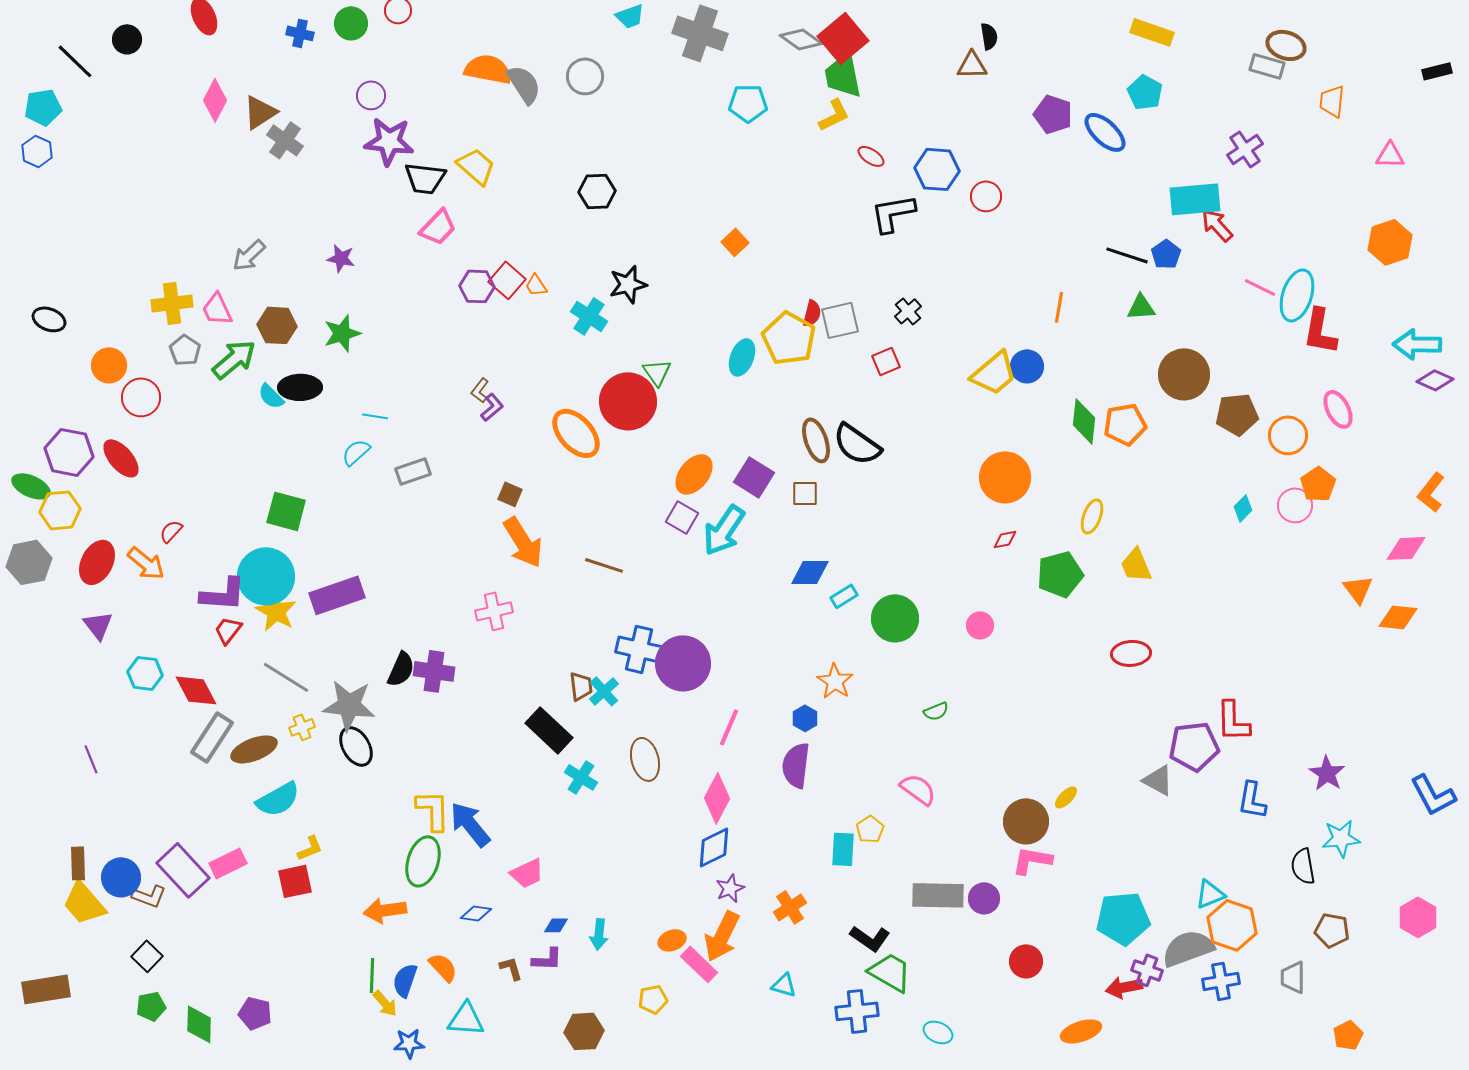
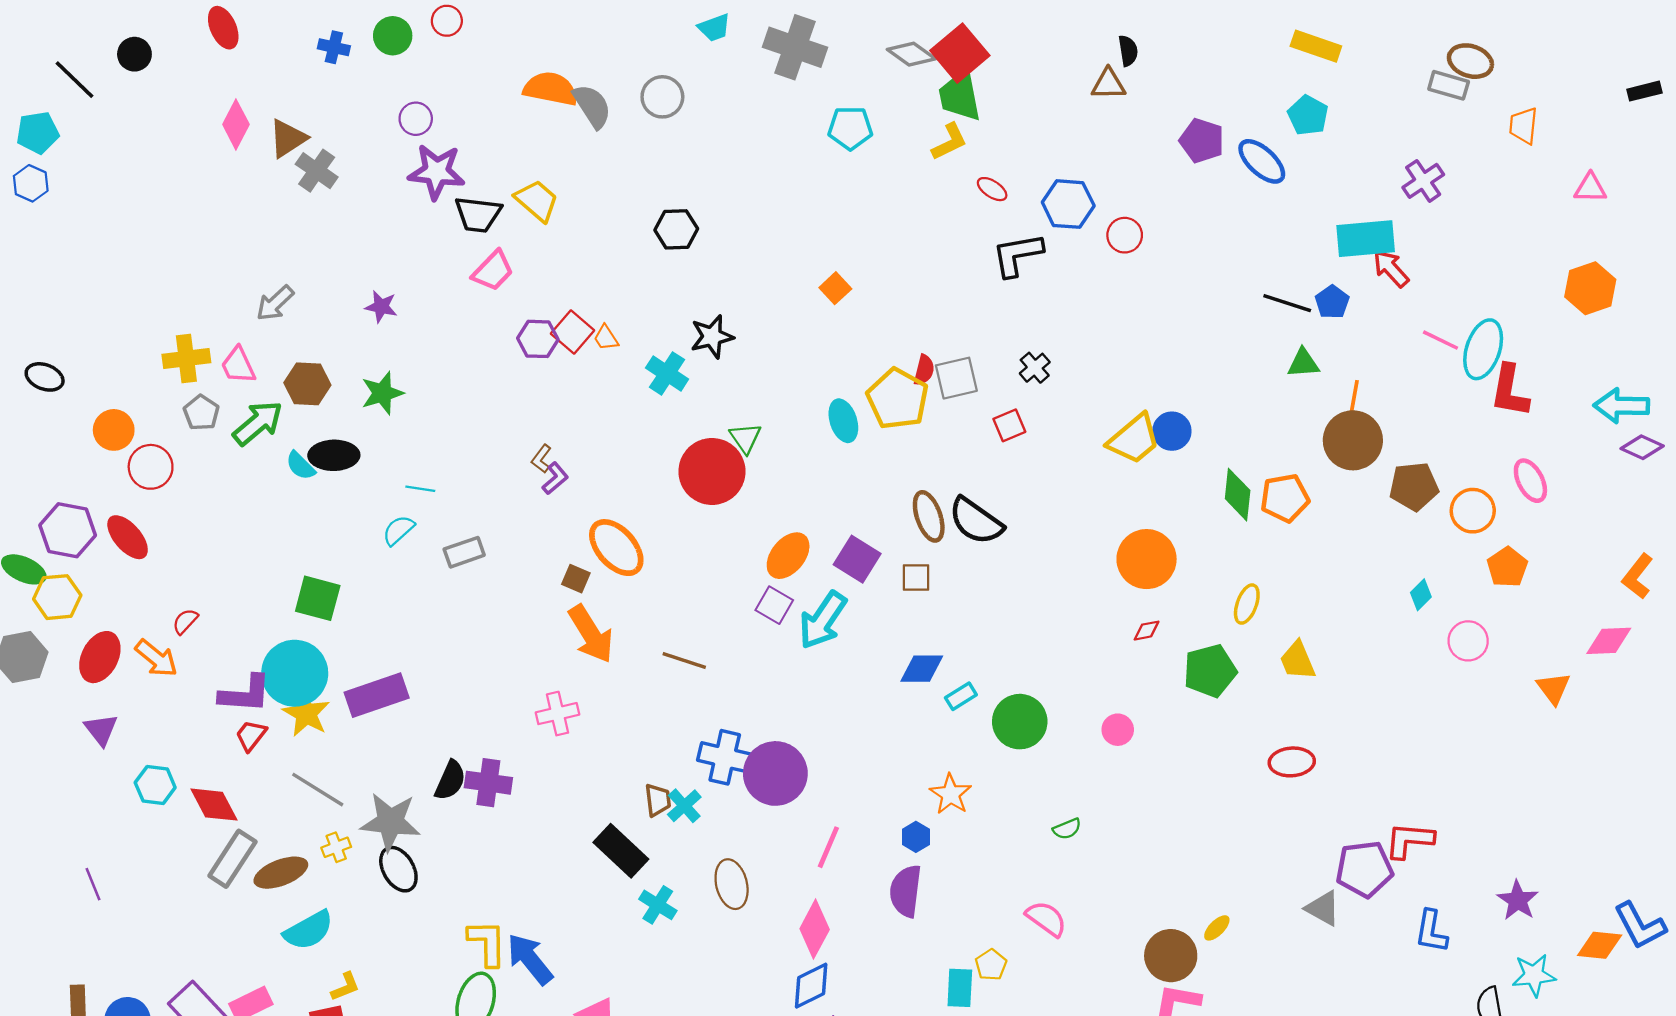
orange line: (1059, 307) -> (1354, 398), moved
cyan ellipse: (742, 357) -> (843, 421), turned -39
orange ellipse: (576, 433) -> (616, 548), moved
pink circle: (1295, 505) -> (1468, 641), moved
orange diamond: (1398, 617) -> (1600, 945), moved
red L-shape: (1233, 721) -> (1409, 840), turned 96

